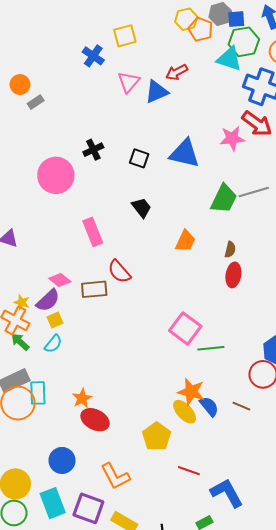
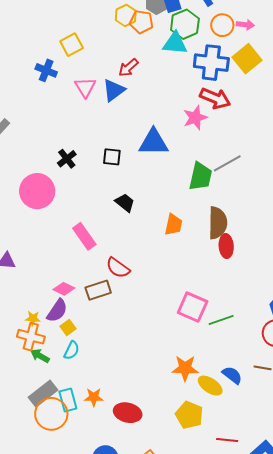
brown semicircle: (230, 250) -> (218, 223), size x2.0
orange star: (191, 392) -> (185, 368), moved
orange star: (82, 398) -> (94, 397), moved, turned -30

